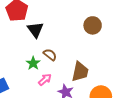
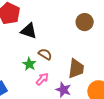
black triangle: (35, 30) -> (29, 31), turned -30

